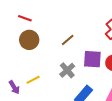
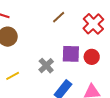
brown line: (68, 40) -> (59, 17), moved

